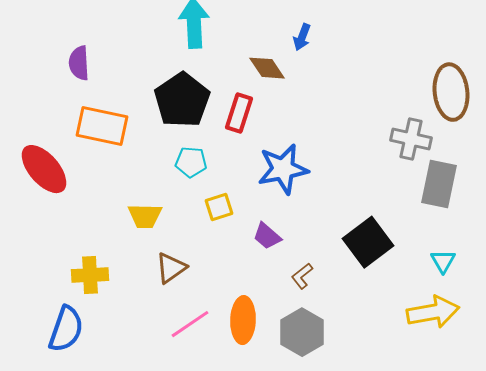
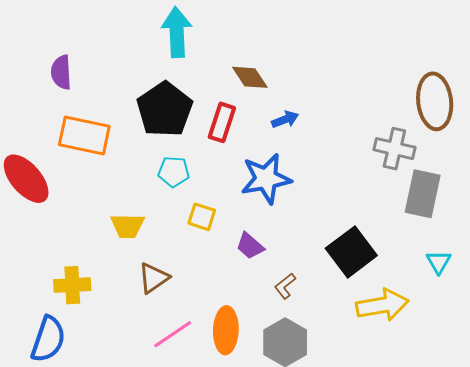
blue arrow: (302, 37) -> (285, 119), moved, turned -132
yellow square: (219, 207) -> (202, 217), turned 36
cyan triangle: (443, 261) -> (439, 262), moved
yellow arrow: (433, 312) -> (382, 305), moved

